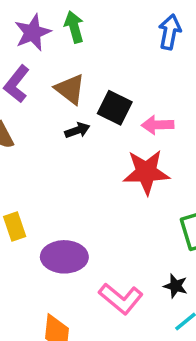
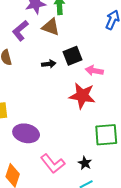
brown triangle: (70, 89) -> (51, 27), moved, turned -30
black square: (115, 108) -> (72, 56), turned 30

